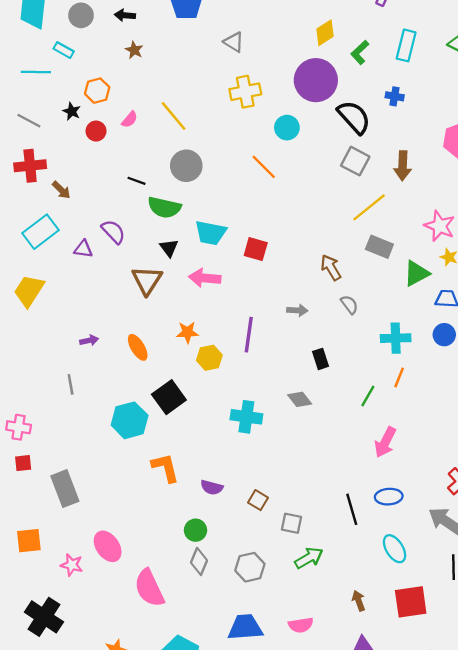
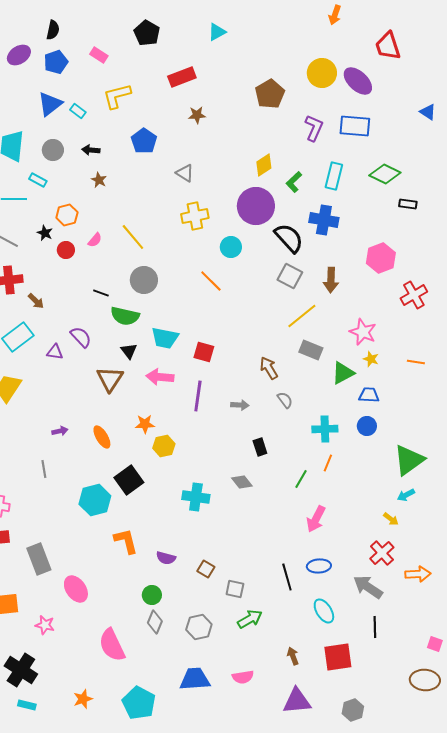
blue cross: (395, 96) -> (324, 220), size x1.8
purple line: (249, 335) -> (198, 396), moved
pink ellipse: (108, 546) -> (76, 589), moved

